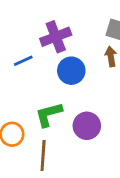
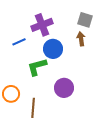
green L-shape: (49, 114) -> (37, 67), moved

